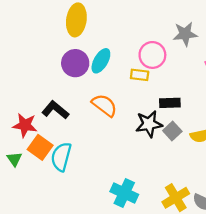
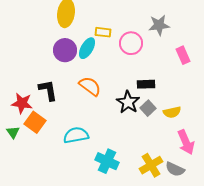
yellow rectangle: (140, 75) -> (103, 32), moved
black L-shape: (55, 110) -> (48, 90), turned 40
black star: (149, 124) -> (128, 102), turned -30
cyan semicircle: (61, 157) -> (76, 135), moved, turned 65

